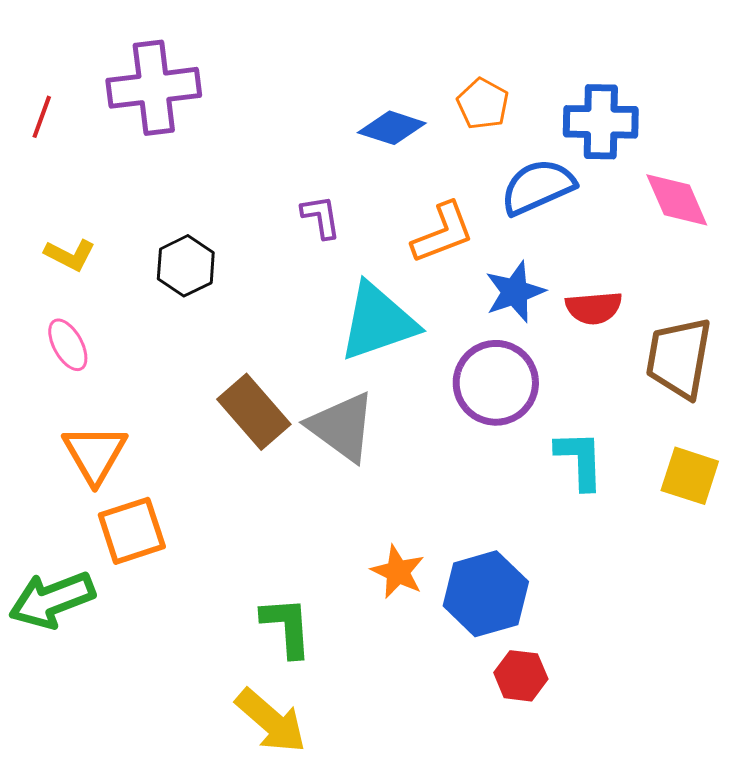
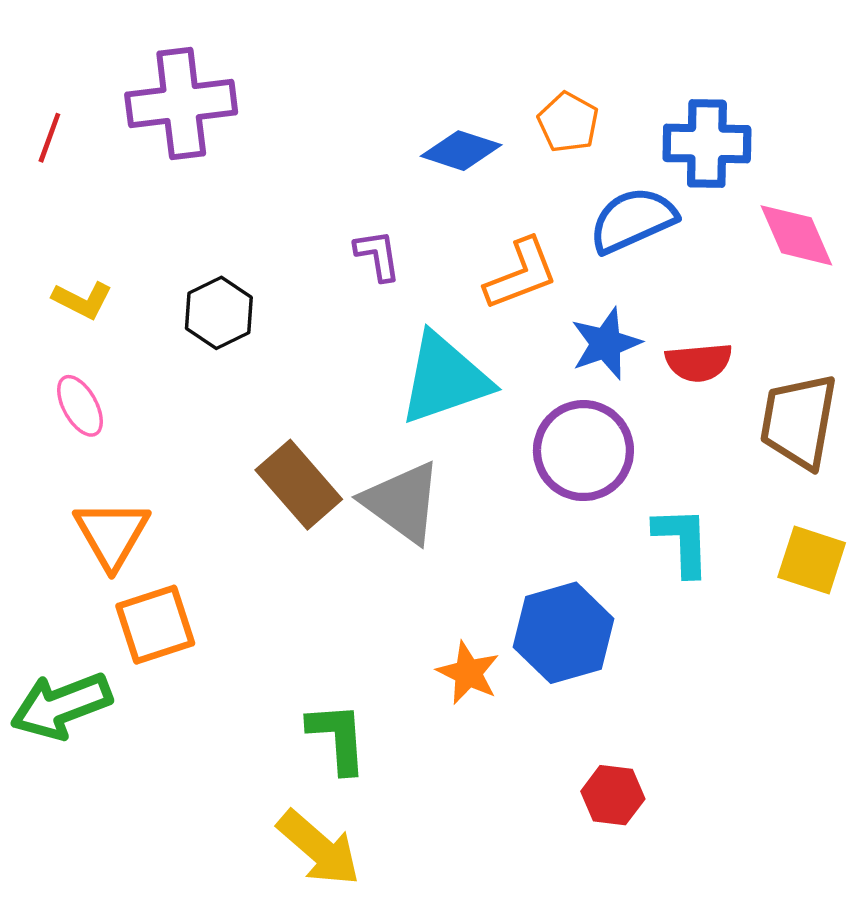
blue hexagon: (486, 594) -> (563, 633), moved

